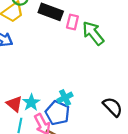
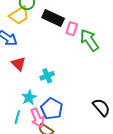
cyan cross: (65, 98) -> (47, 76), moved
red triangle: (14, 104) -> (19, 64), moved

